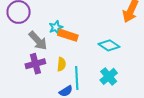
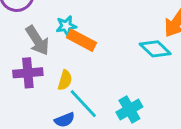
cyan diamond: (109, 45) -> (155, 49), moved
cyan line: (77, 78) -> (83, 104), turned -50

